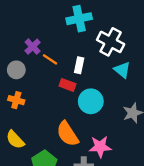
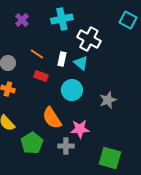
purple cross: (33, 47) -> (22, 20), moved
cyan triangle: (122, 70) -> (81, 63), moved
red rectangle: (67, 85) -> (41, 76), moved

